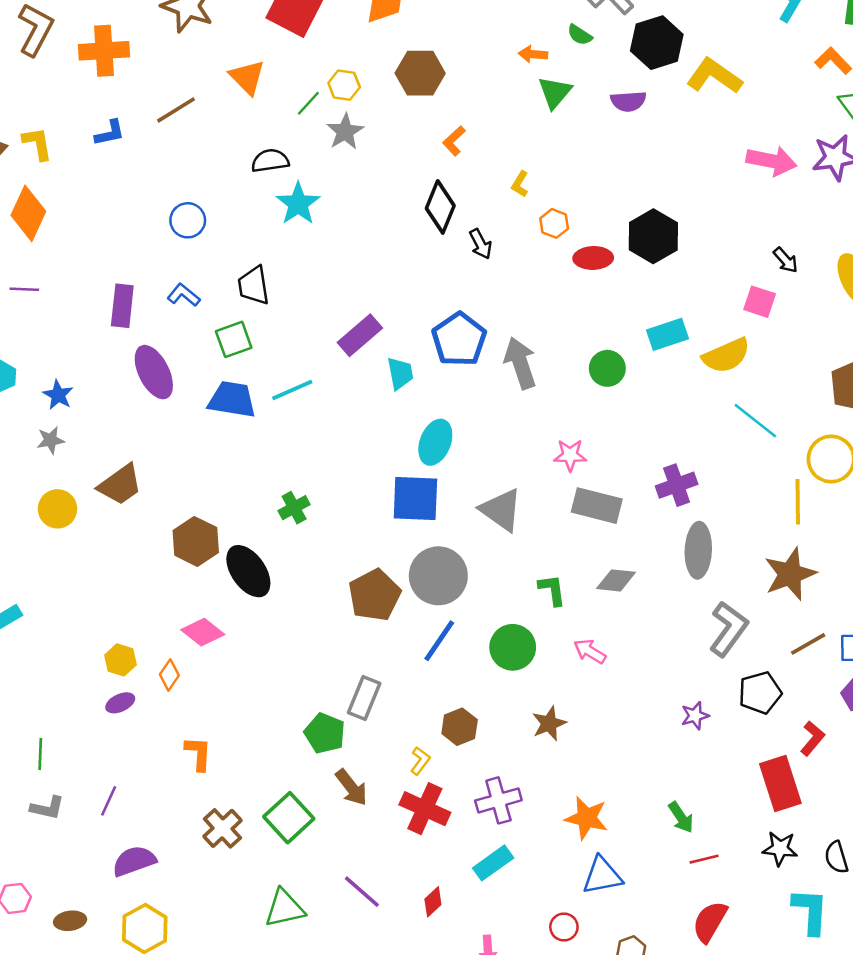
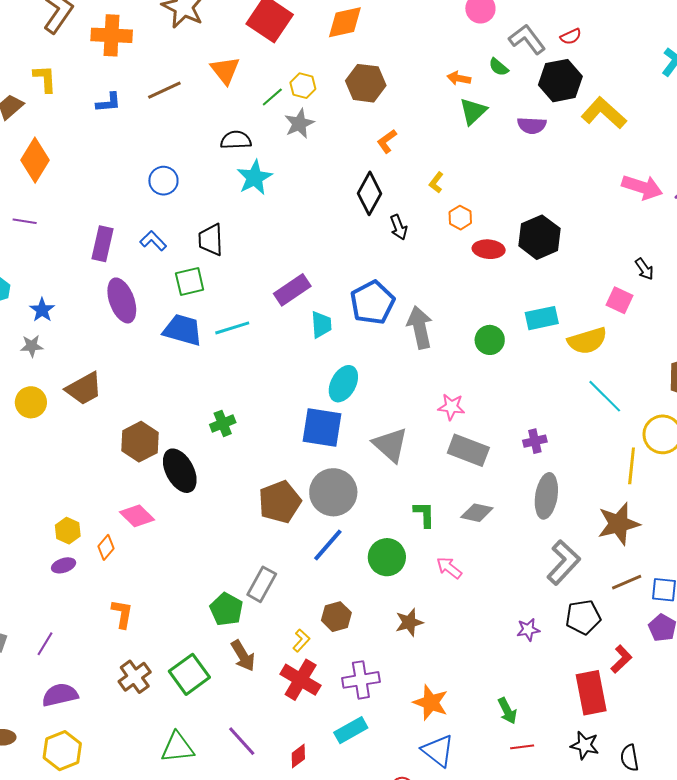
yellow L-shape: (37, 144) -> (45, 79), moved
purple cross: (677, 485) -> (535, 441), size x0.7
blue triangle: (602, 876) -> (438, 751), turned 42

